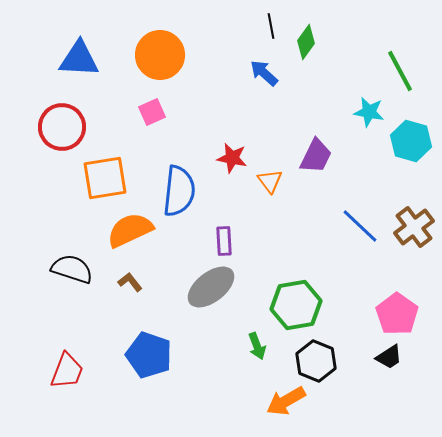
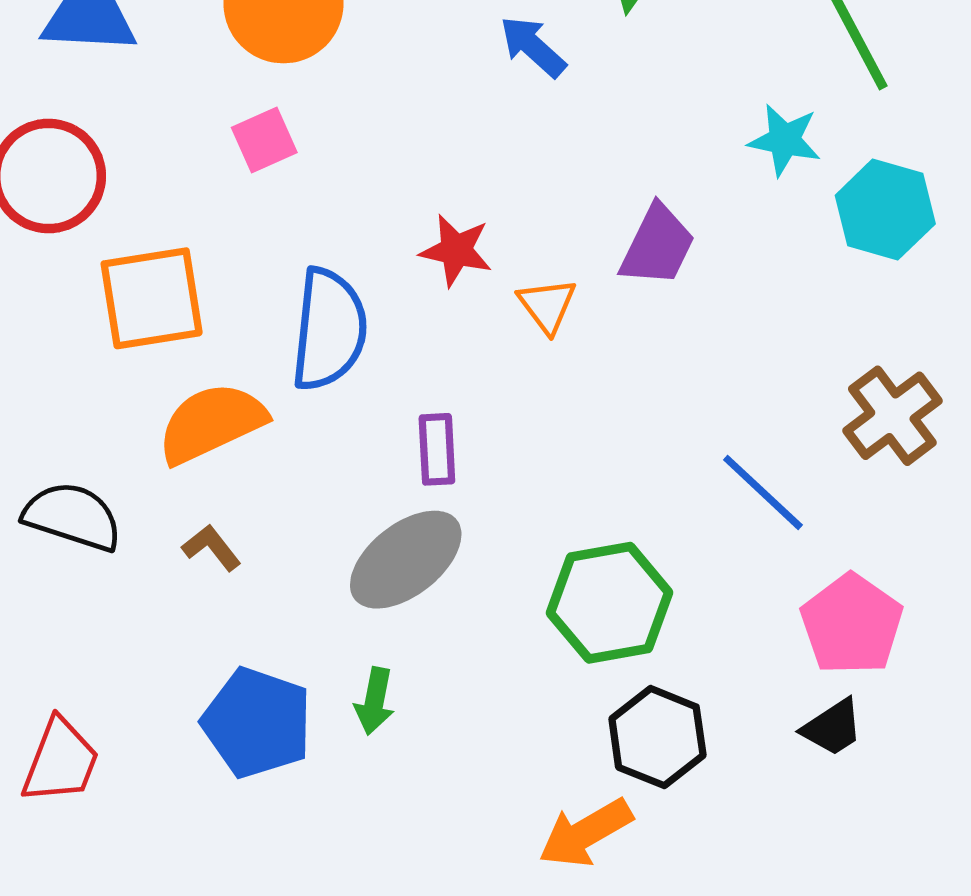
blue line: (360, 226) -> (763, 492), moved
green arrow: (257, 346) -> (375, 701), moved, turned 32

